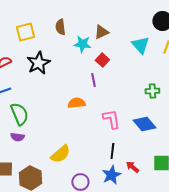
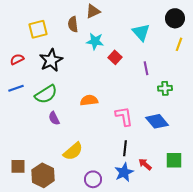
brown triangle: (101, 32) -> (93, 11), moved
cyan triangle: (140, 45) -> (141, 32), moved
purple line: (93, 80) -> (146, 68), moved
green semicircle: (19, 114) -> (46, 94), moved, turned 80
purple semicircle: (17, 137) -> (54, 118), moved, turned 56

